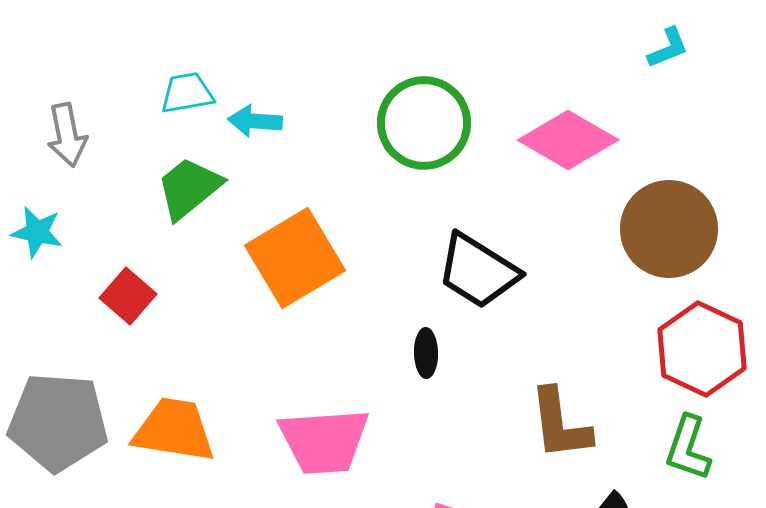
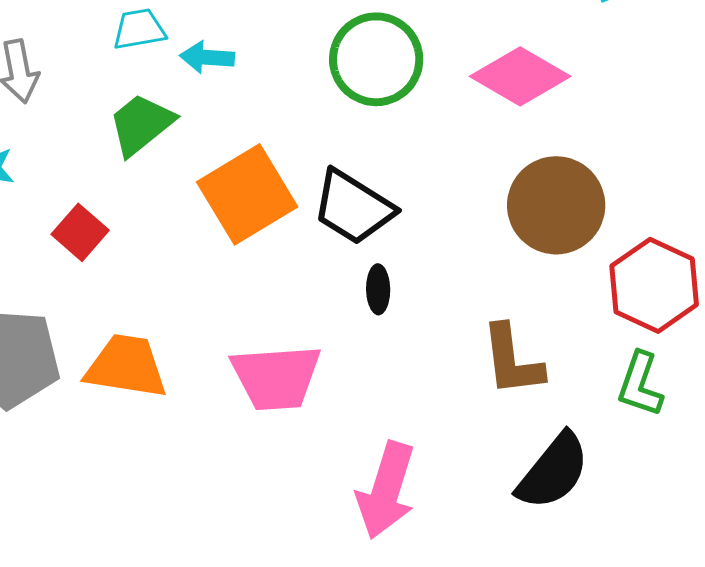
brown circle: (669, 229) -> (556, 205), moved
black trapezoid: (478, 271) -> (353, 207), moved

